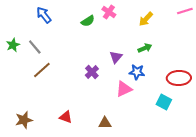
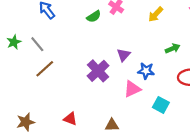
green arrow: (145, 48) -> (173, 48), moved
purple cross: (92, 72) -> (98, 71), size x1.5
cyan square: (164, 102) -> (161, 105), moved

